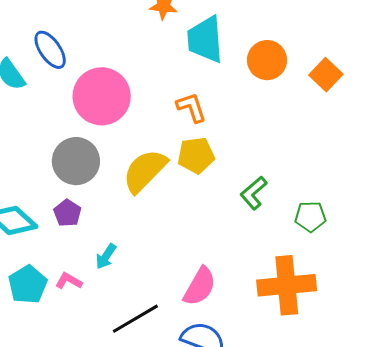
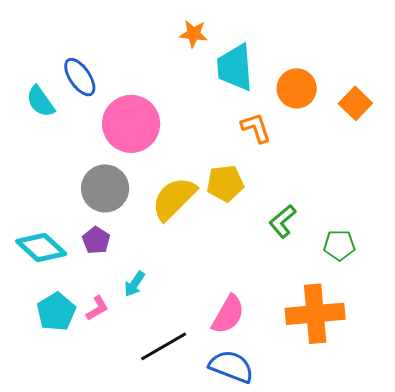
orange L-shape: (192, 107) -> (256, 128), moved
pink L-shape: (69, 281) -> (97, 308), turned 120

